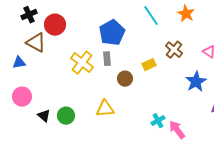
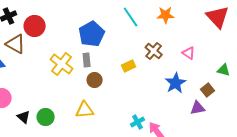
orange star: (186, 14) -> (166, 15), turned -30
brown circle: (125, 79) -> (95, 80), moved

